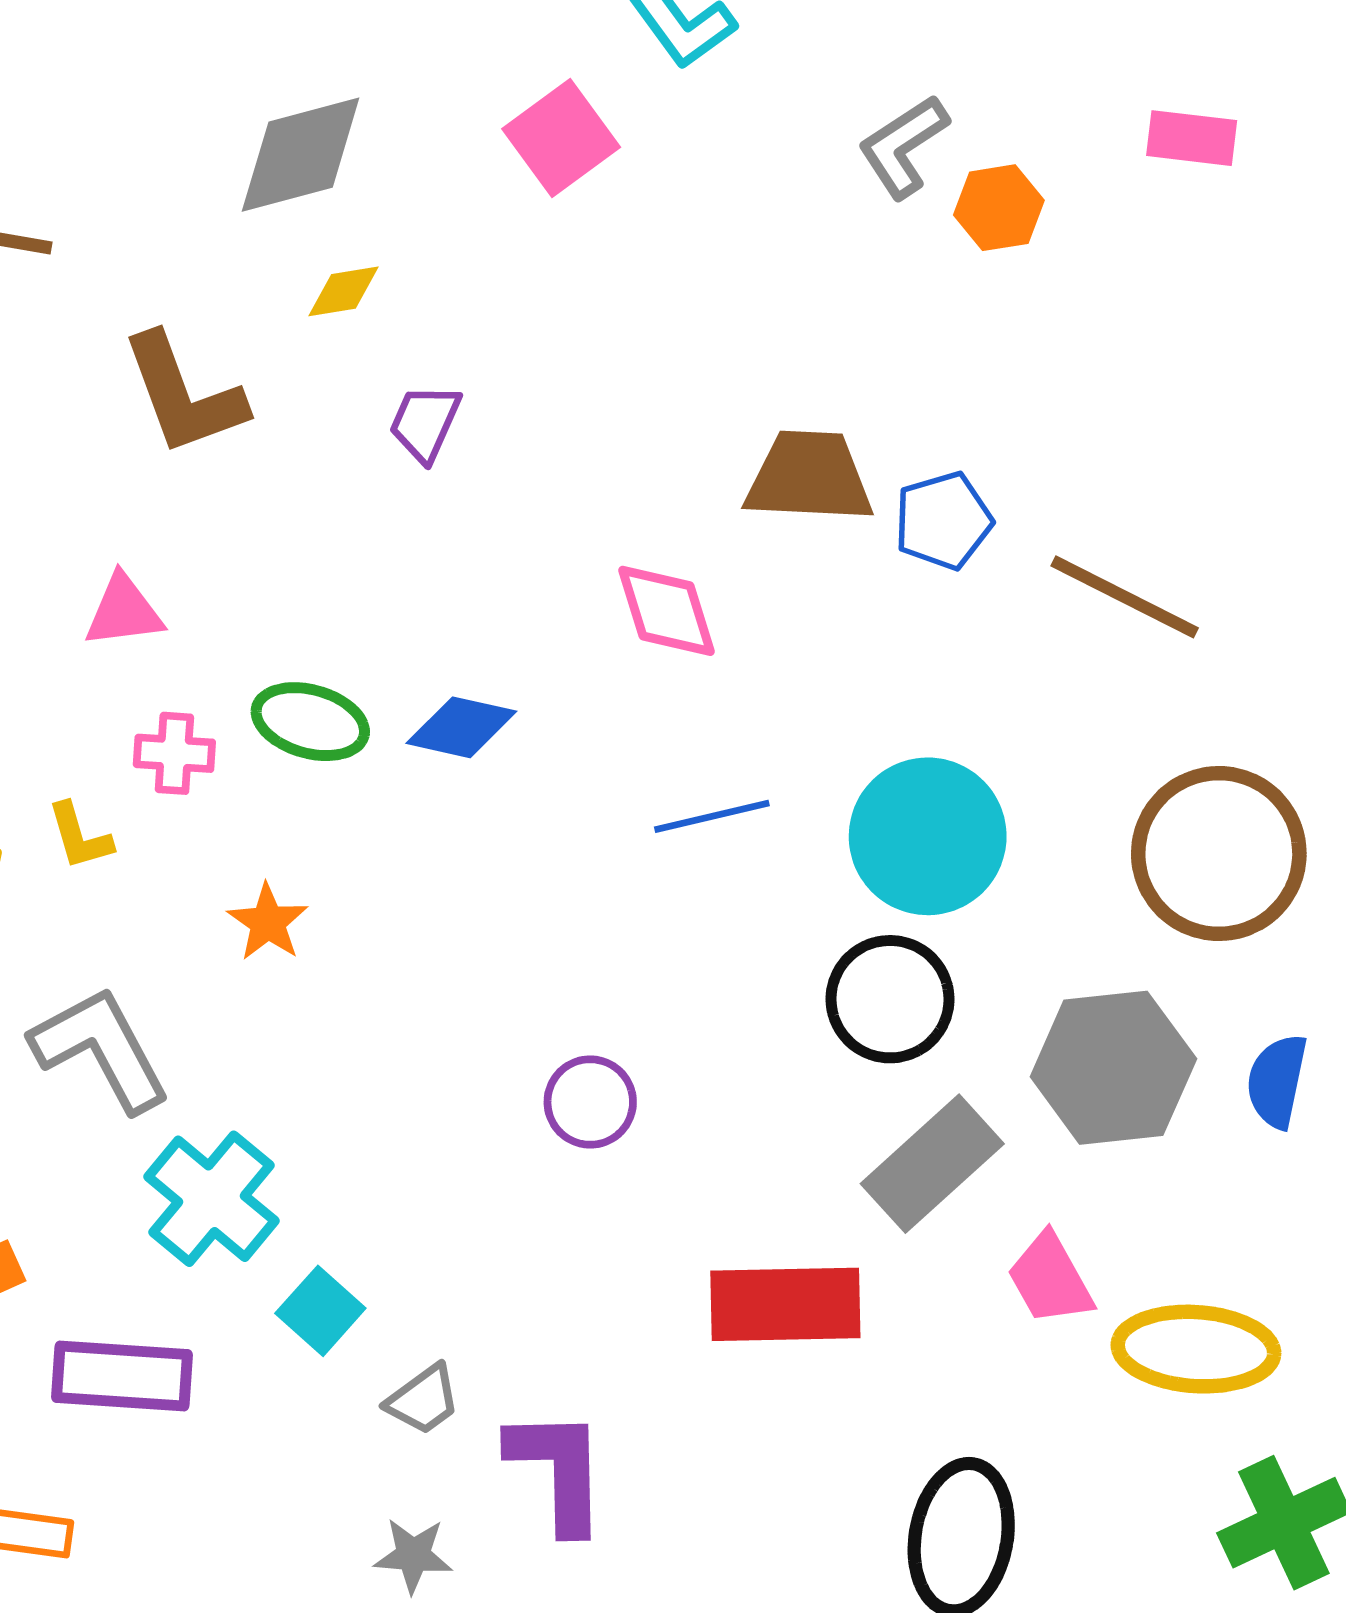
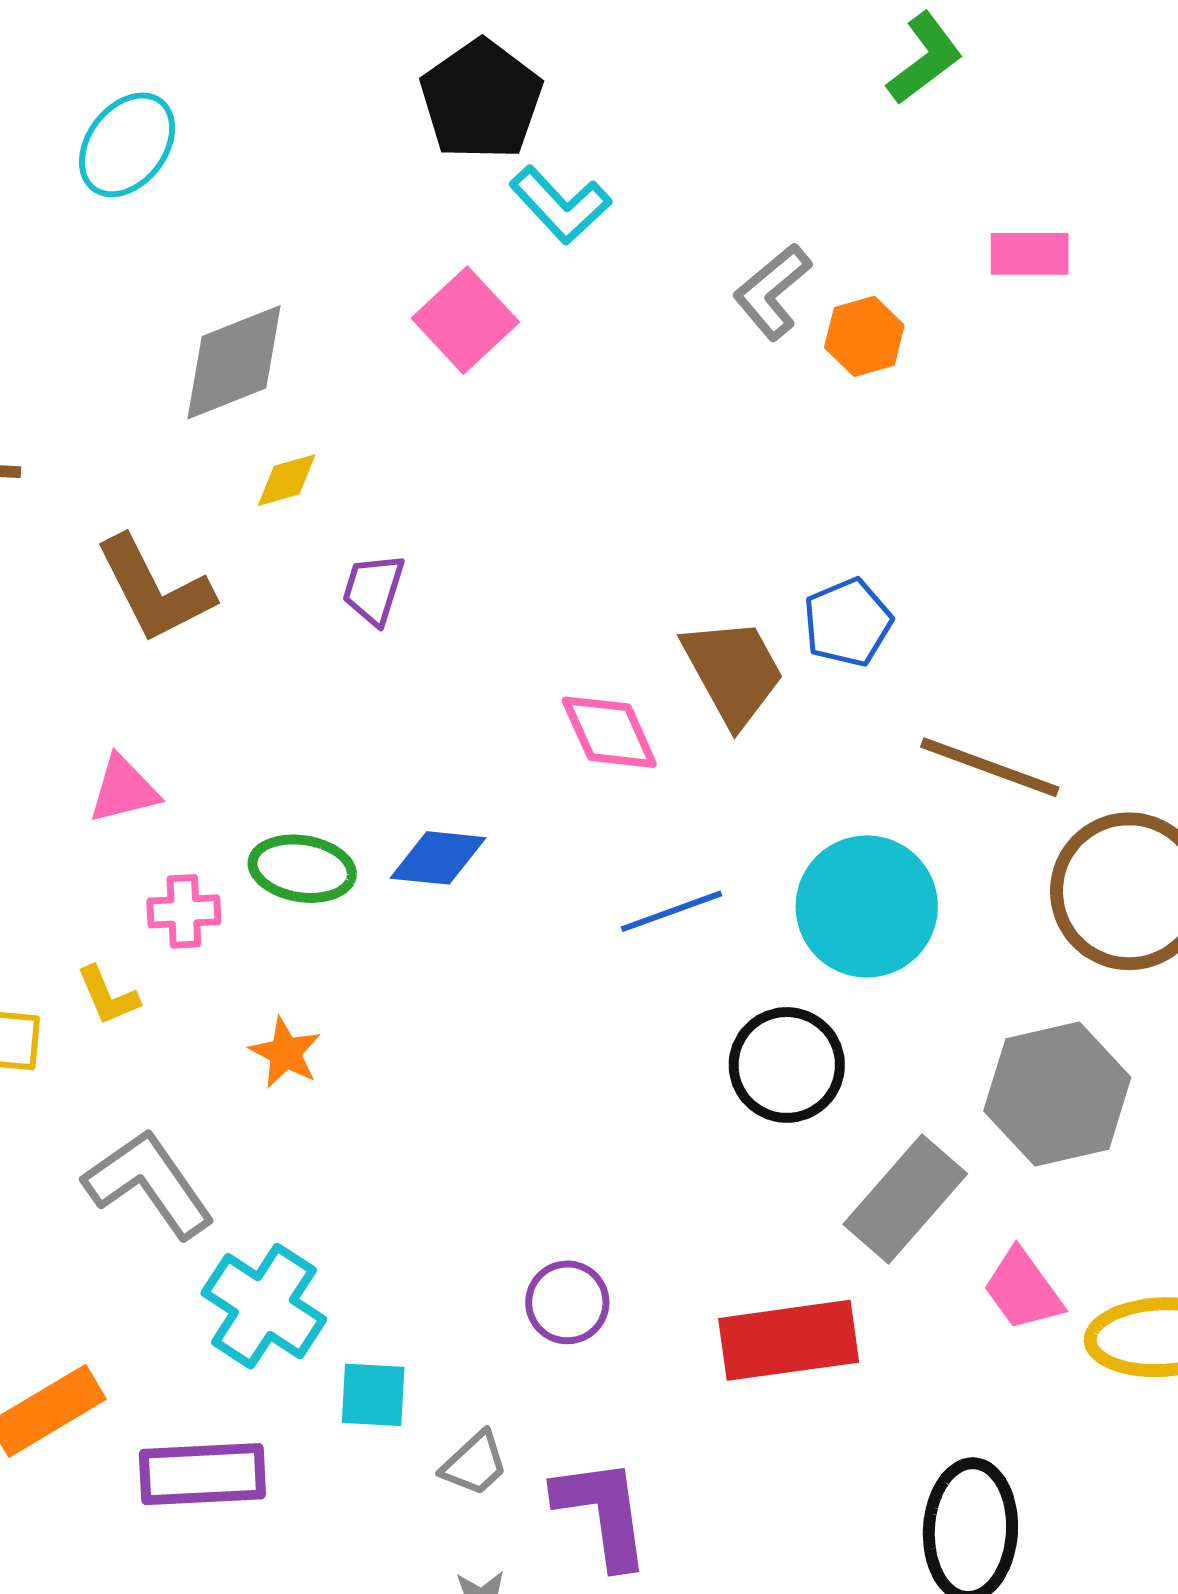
brown trapezoid: (809, 477) -> (733, 672), moved, turned 65
brown line: (1125, 597) -> (990, 767), moved
black circle: (890, 999) -> (787, 1065), moved
purple circle: (590, 1102) -> (567, 1302), moved
cyan square: (320, 1311) -> (373, 1395), turned -32

